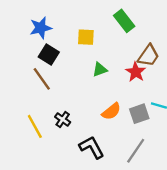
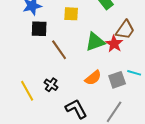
black square: (49, 55) -> (39, 29), turned -30
green triangle: (100, 70) -> (95, 42), moved, size x1.5
brown line: (42, 79) -> (59, 50), moved

